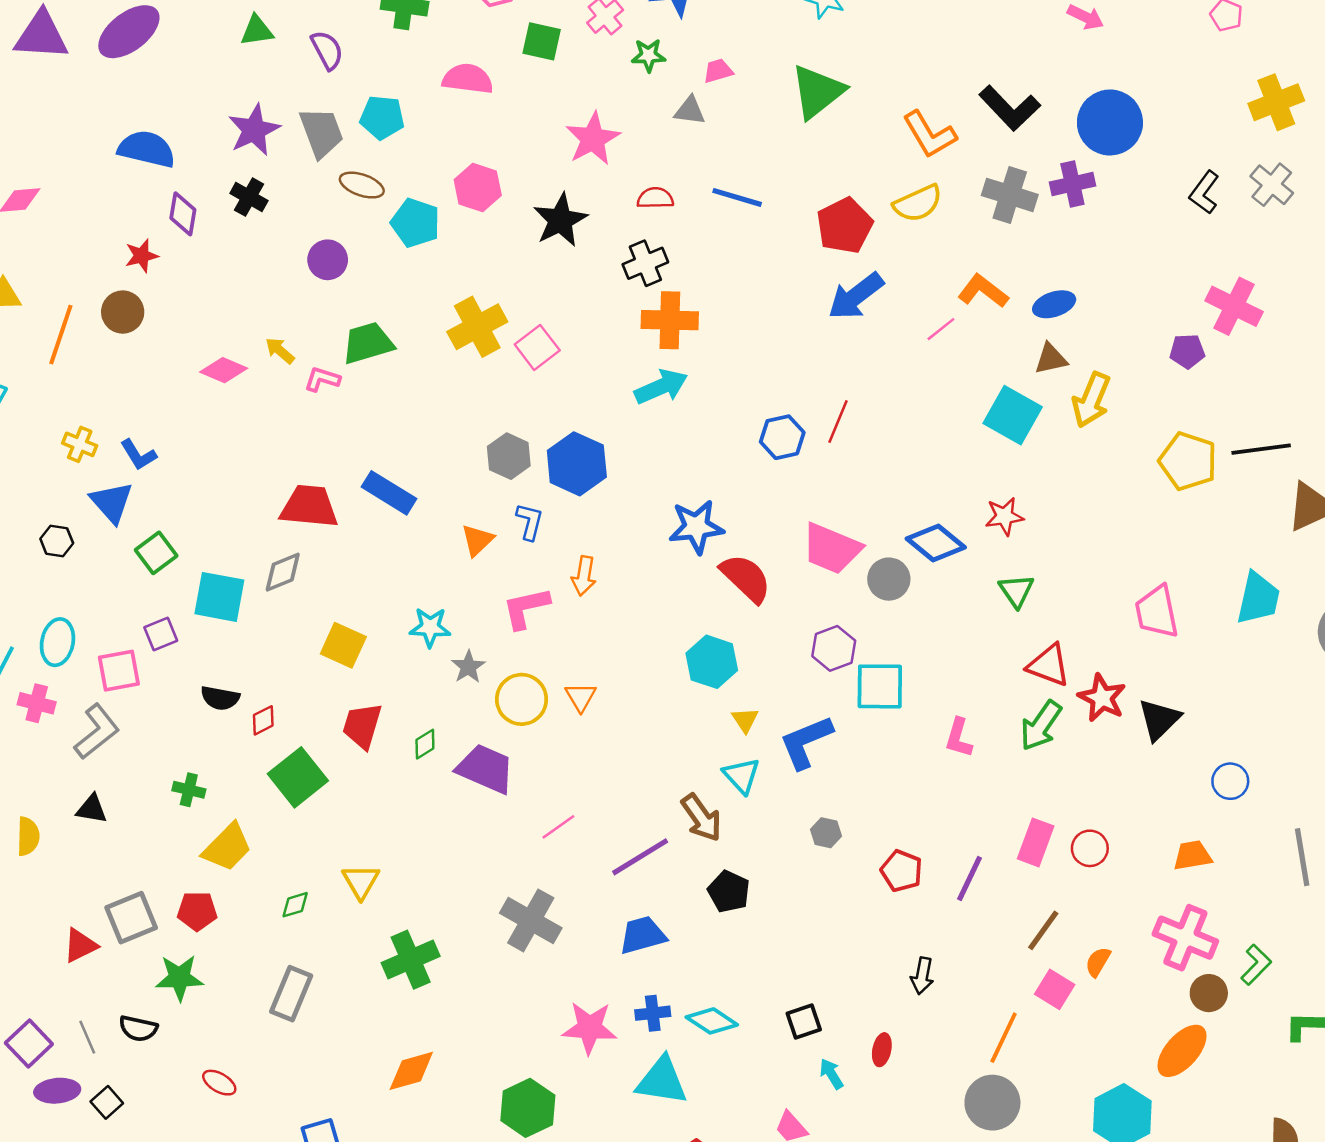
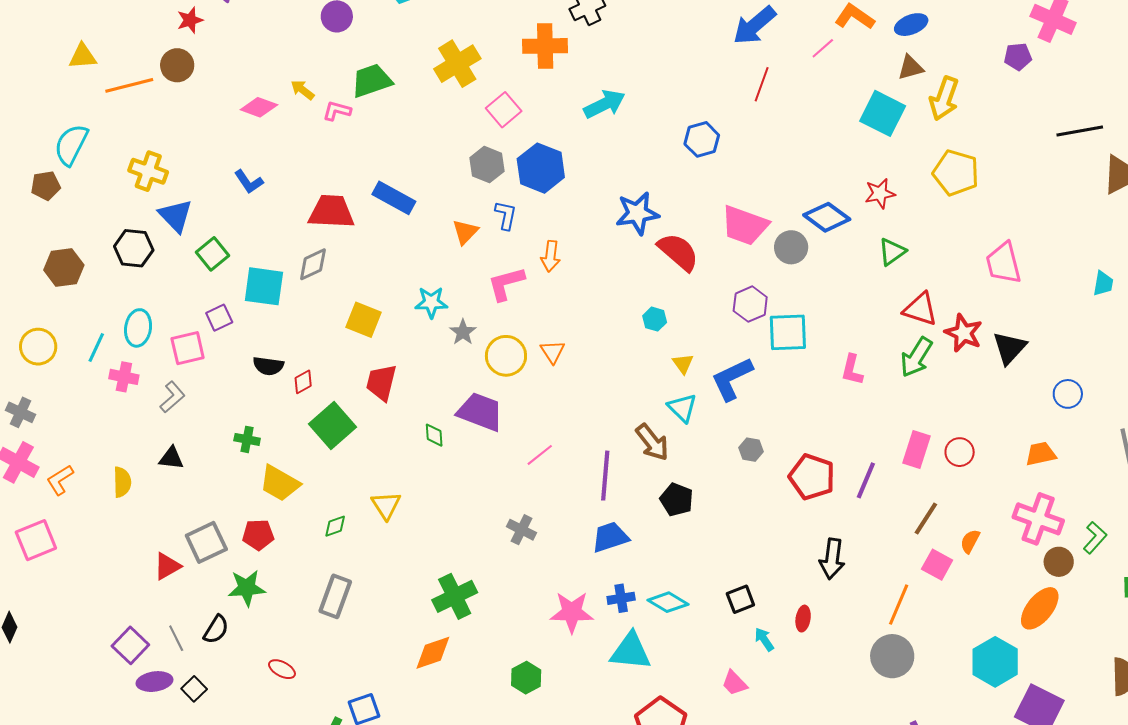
orange cross: (670, 320) -> (545, 46), moved
orange line: (61, 335) -> (129, 85), turned 60
pink square: (537, 347) -> (504, 110), moved
red line: (838, 422) -> (762, 84), moved
yellow cross: (80, 444) -> (148, 171), size x1.4
blue L-shape: (138, 455) -> (249, 182), moved
yellow pentagon: (1188, 461) -> (956, 173), moved
black hexagon: (57, 541) -> (134, 248), size x1.5
green triangle: (1016, 591) -> (892, 252), turned 32
cyan trapezoid: (1258, 598) -> (1103, 284), moved, size x0.6
cyan hexagon: (712, 662) -> (655, 319), size x0.6
gray L-shape: (97, 732) -> (172, 397), size x0.7
green diamond: (425, 744) -> (434, 435), moved, turned -60
yellow trapezoid: (227, 847) -> (280, 483), turned 78
purple line: (640, 857) -> (605, 476), turned -51
red pentagon: (902, 871) -> (812, 477), size x1.4
gray cross: (531, 920) -> (522, 530), size x0.6
green cross: (411, 960) -> (455, 596), moved
black arrow: (922, 976) -> (832, 559), size x1.4
black semicircle: (138, 1028) -> (216, 629), turned -68
green hexagon: (528, 1108) -> (526, 678), size x0.7

